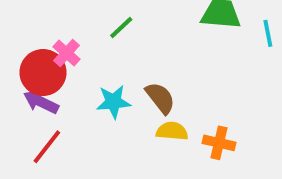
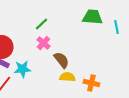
pink cross: (66, 53) -> (43, 43), moved
cyan star: (113, 102) -> (22, 69), moved

